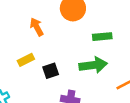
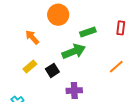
green arrow: (93, 65) -> (74, 51), moved

